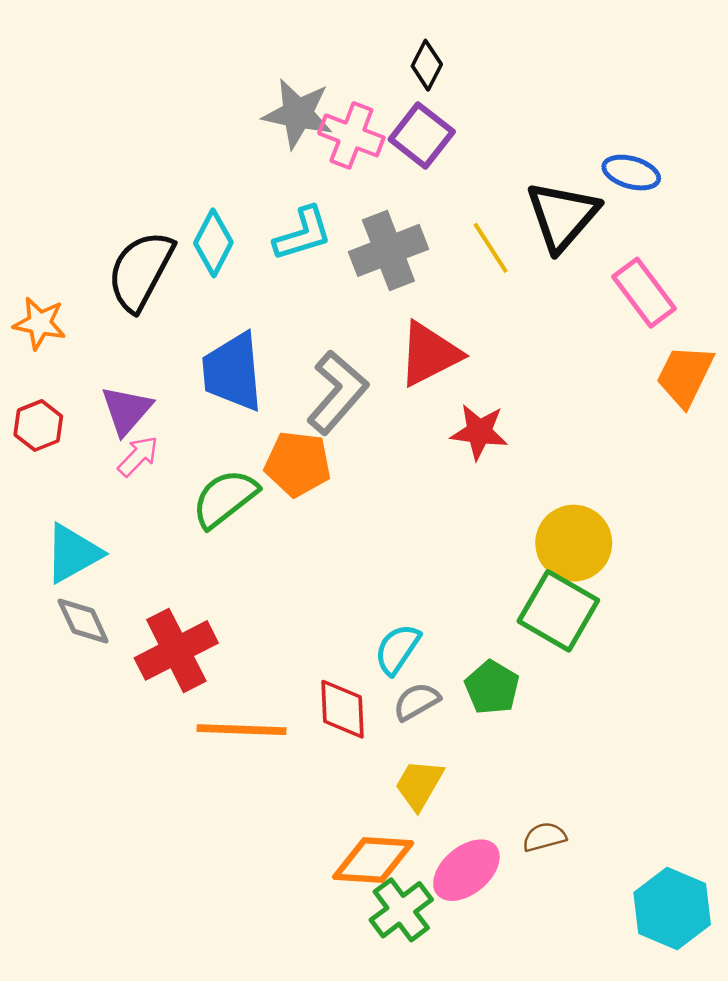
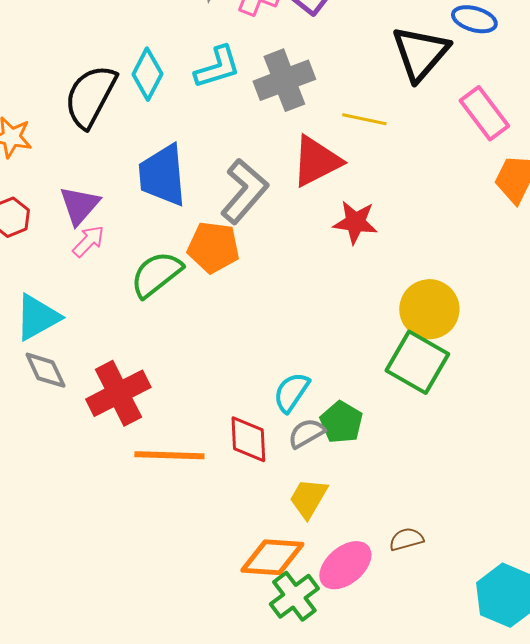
yellow line: (491, 248) -> (364, 119), moved, turned -45
green pentagon: (492, 687) -> (341, 422), moved

